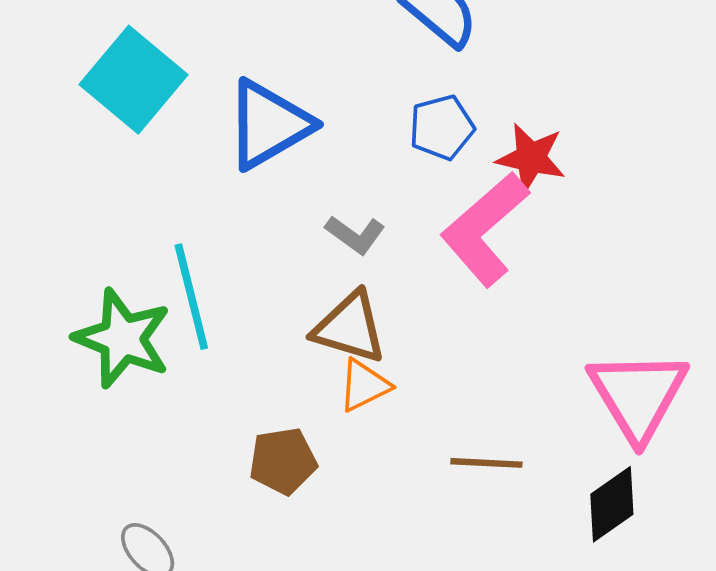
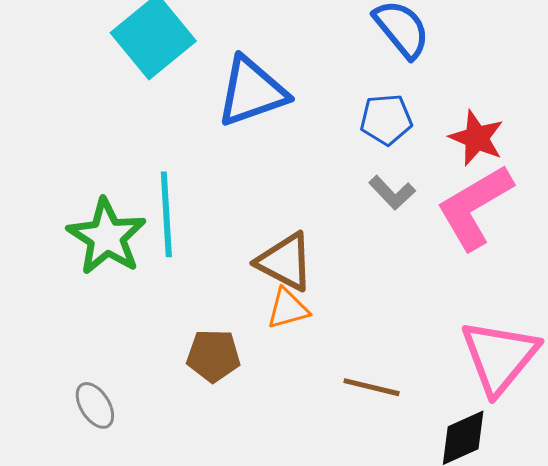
red star: (531, 158) -> (477, 138), moved
pink L-shape: (485, 229) -> (475, 207), moved
gray L-shape: (355, 235) -> (392, 193), moved

